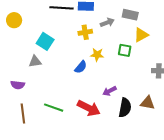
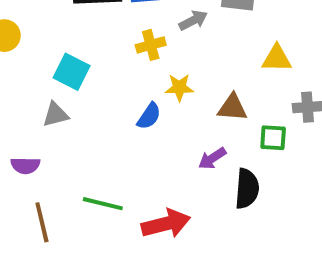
yellow triangle: (141, 35) -> (277, 59), moved, turned 35
green square: (125, 50) -> (273, 138), moved
brown triangle: (148, 103) -> (232, 108), moved
red arrow: (89, 108) -> (166, 224), moved, turned -35

